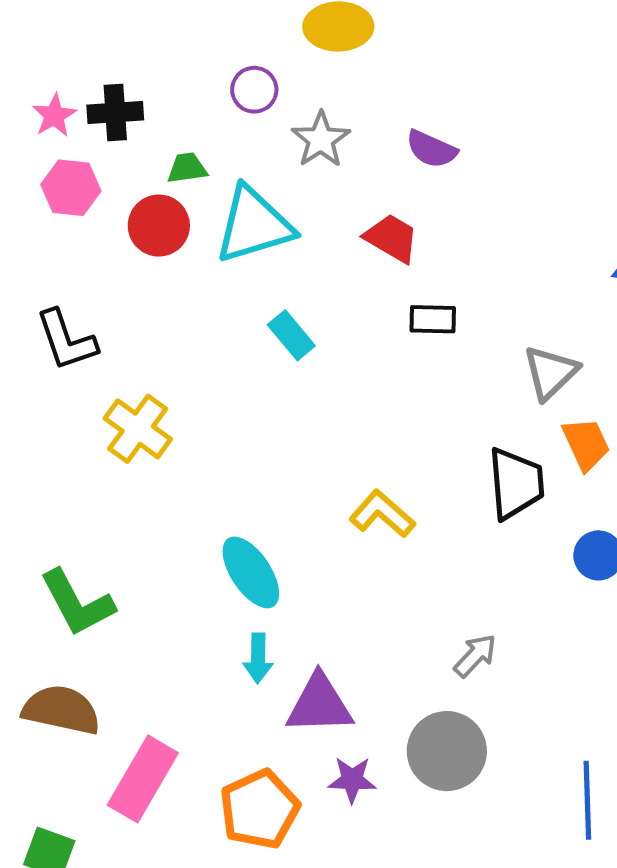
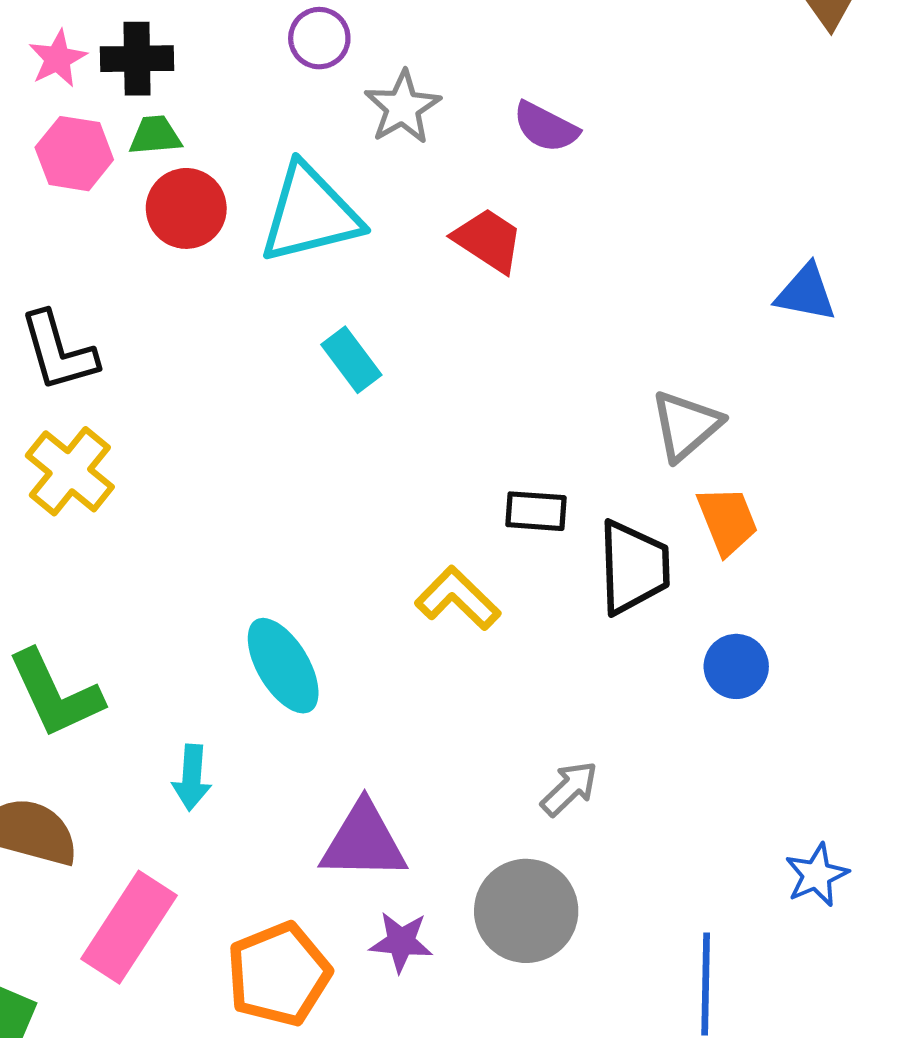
green trapezoid: (187, 168) -> (155, 135), moved
black rectangle: (433, 319) -> (536, 511), moved
yellow cross: (138, 429) -> (70, 471), moved
cyan arrow: (258, 658) -> (192, 777), moved

